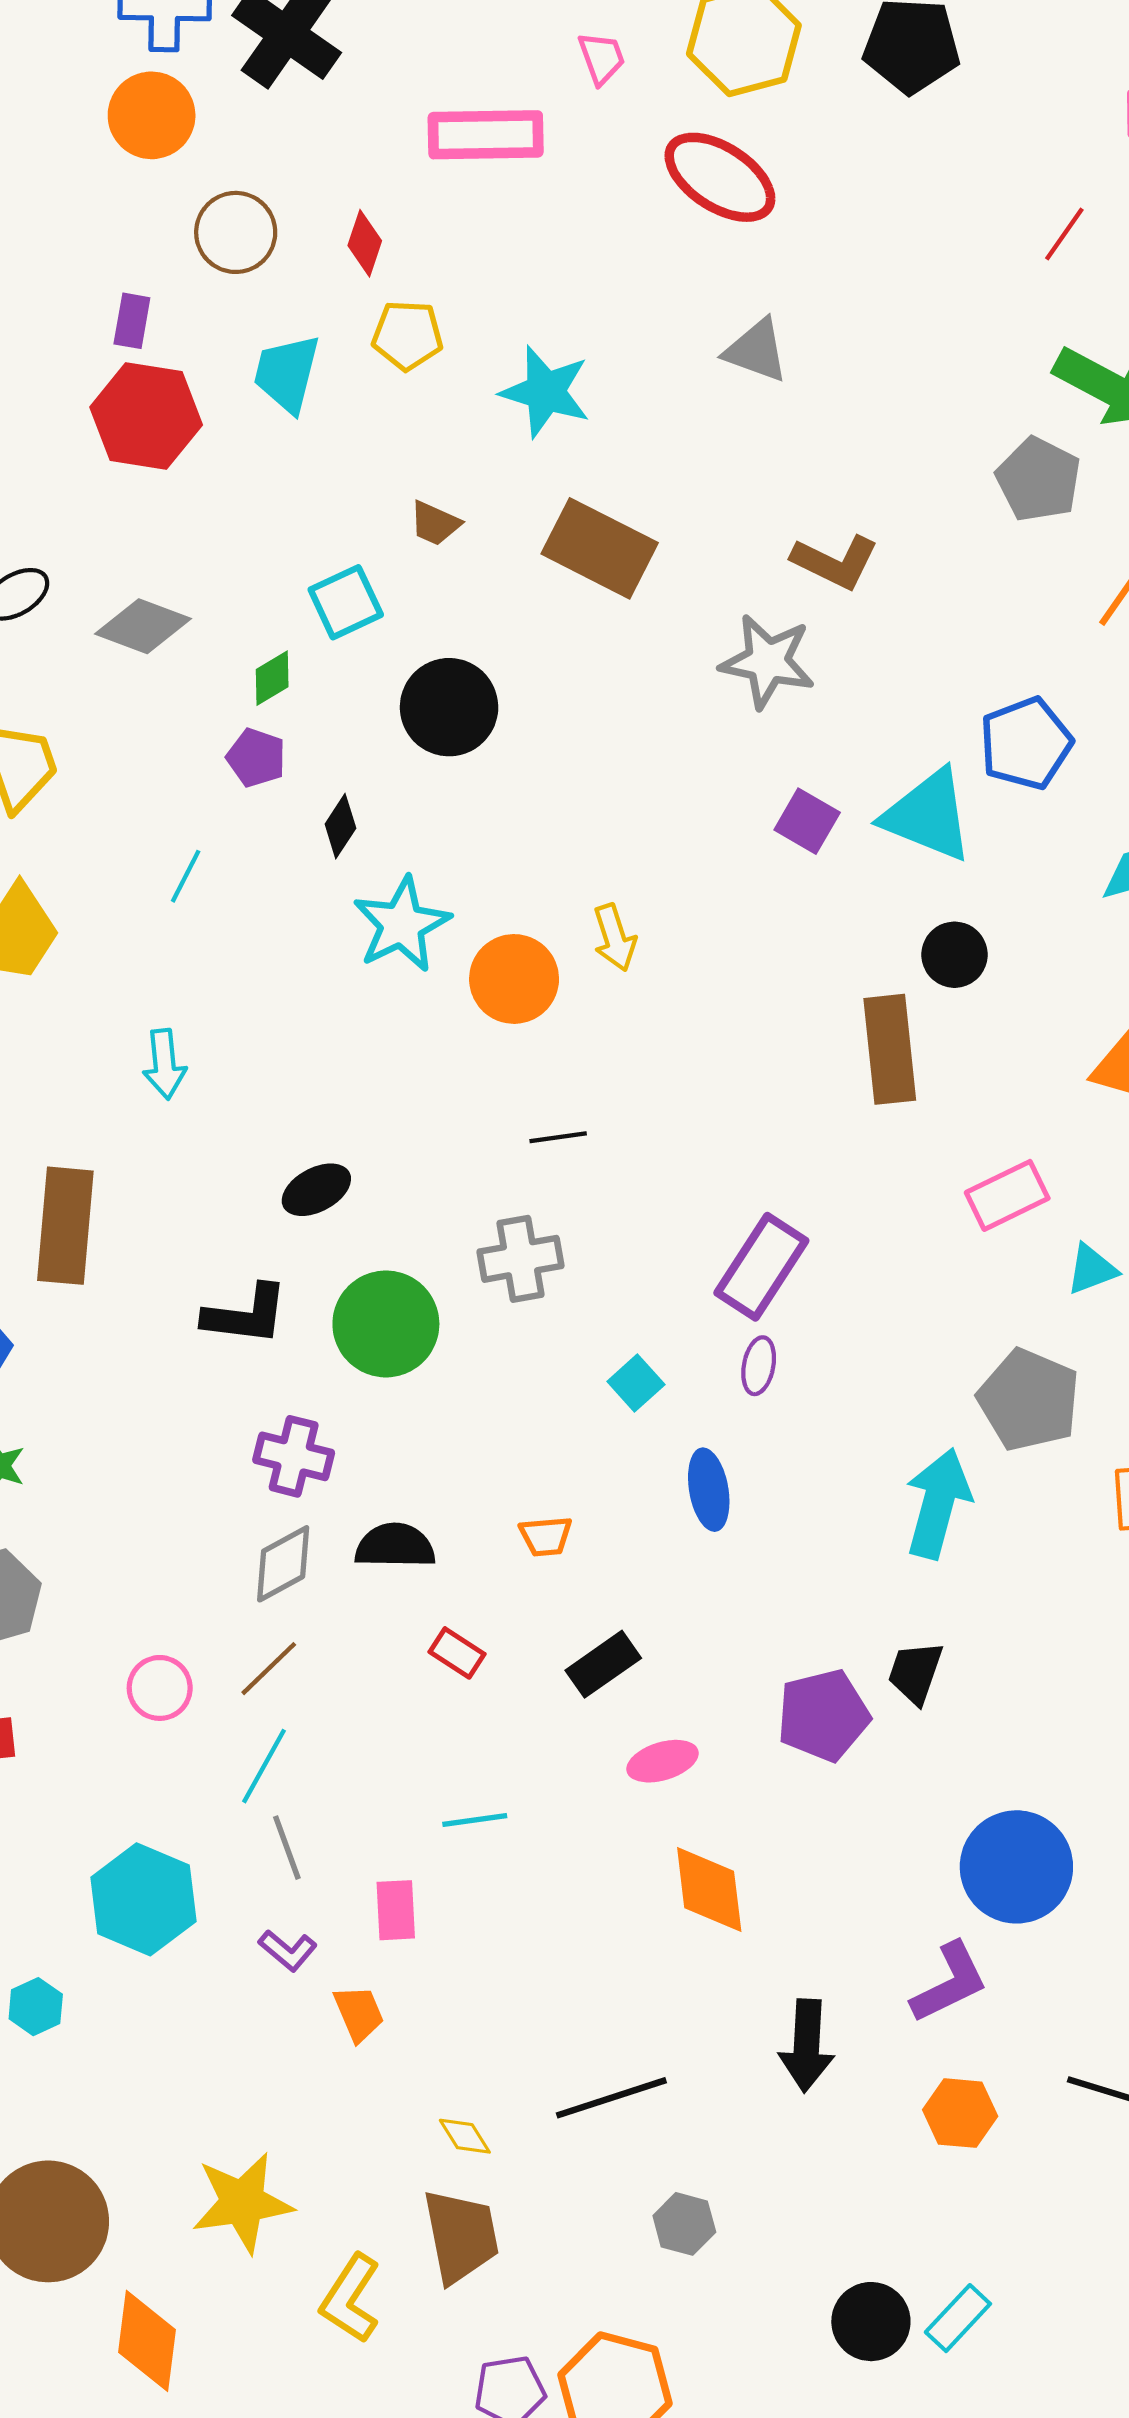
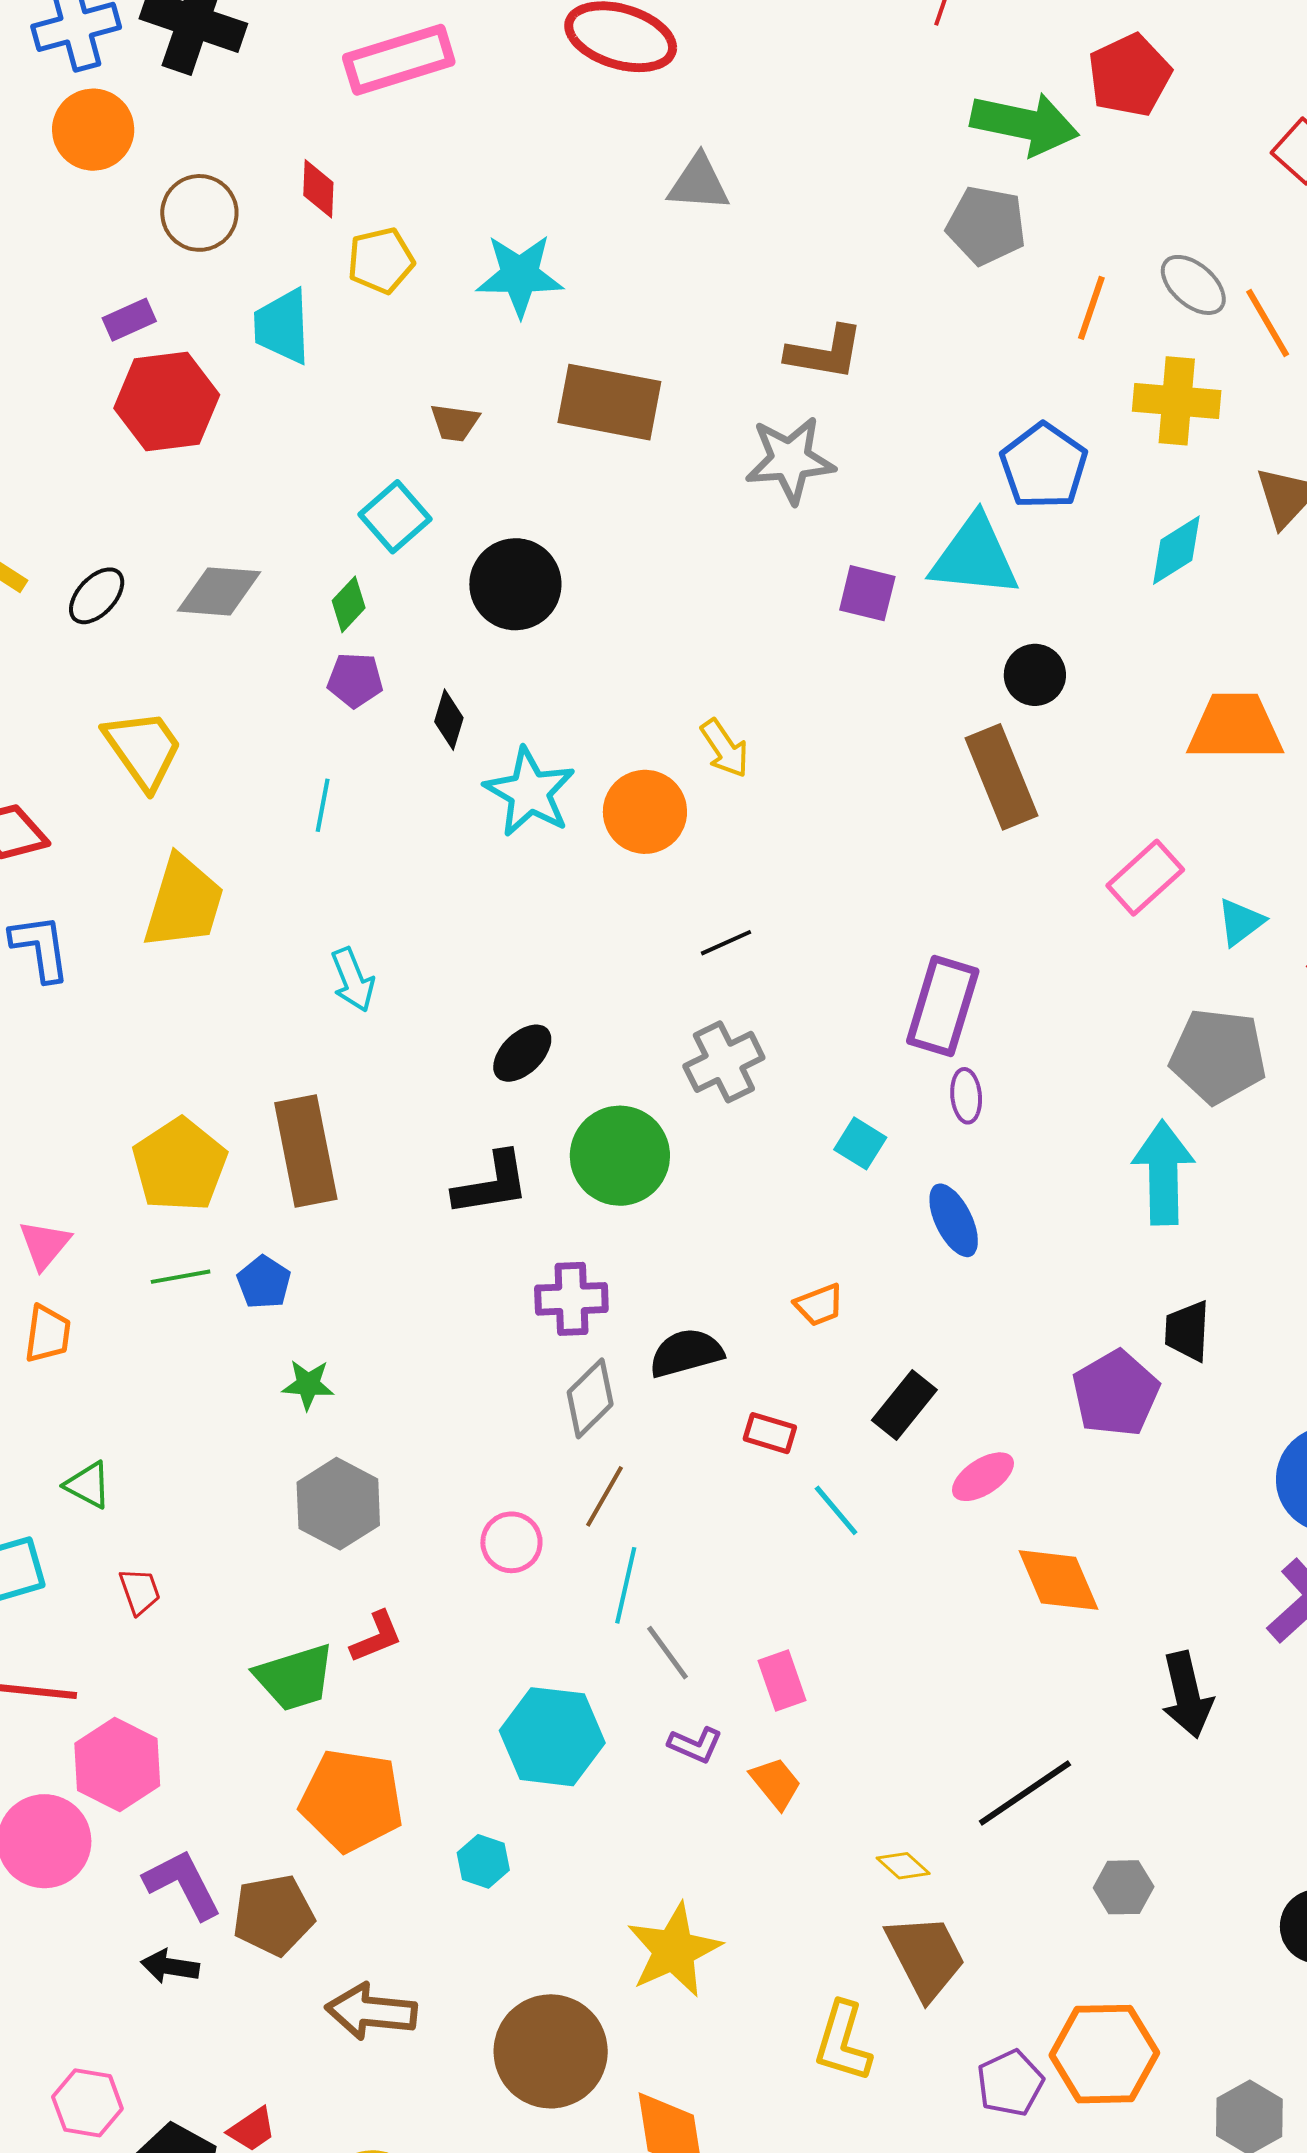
purple rectangle: (132, 321) -> (129, 320), turned 72
cyan line: (475, 1820) -> (836, 1510), moved, turned 74
yellow star: (242, 2203) -> (674, 1950), moved

